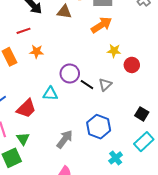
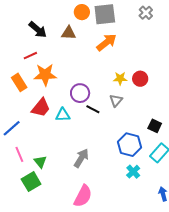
yellow star: (114, 51) -> (120, 78), moved
orange star: (37, 52) -> (45, 75), size x1.6
black line: (87, 85) -> (93, 109), moved
red trapezoid: (26, 108) -> (41, 108), moved
blue hexagon: (99, 127) -> (129, 145), moved

